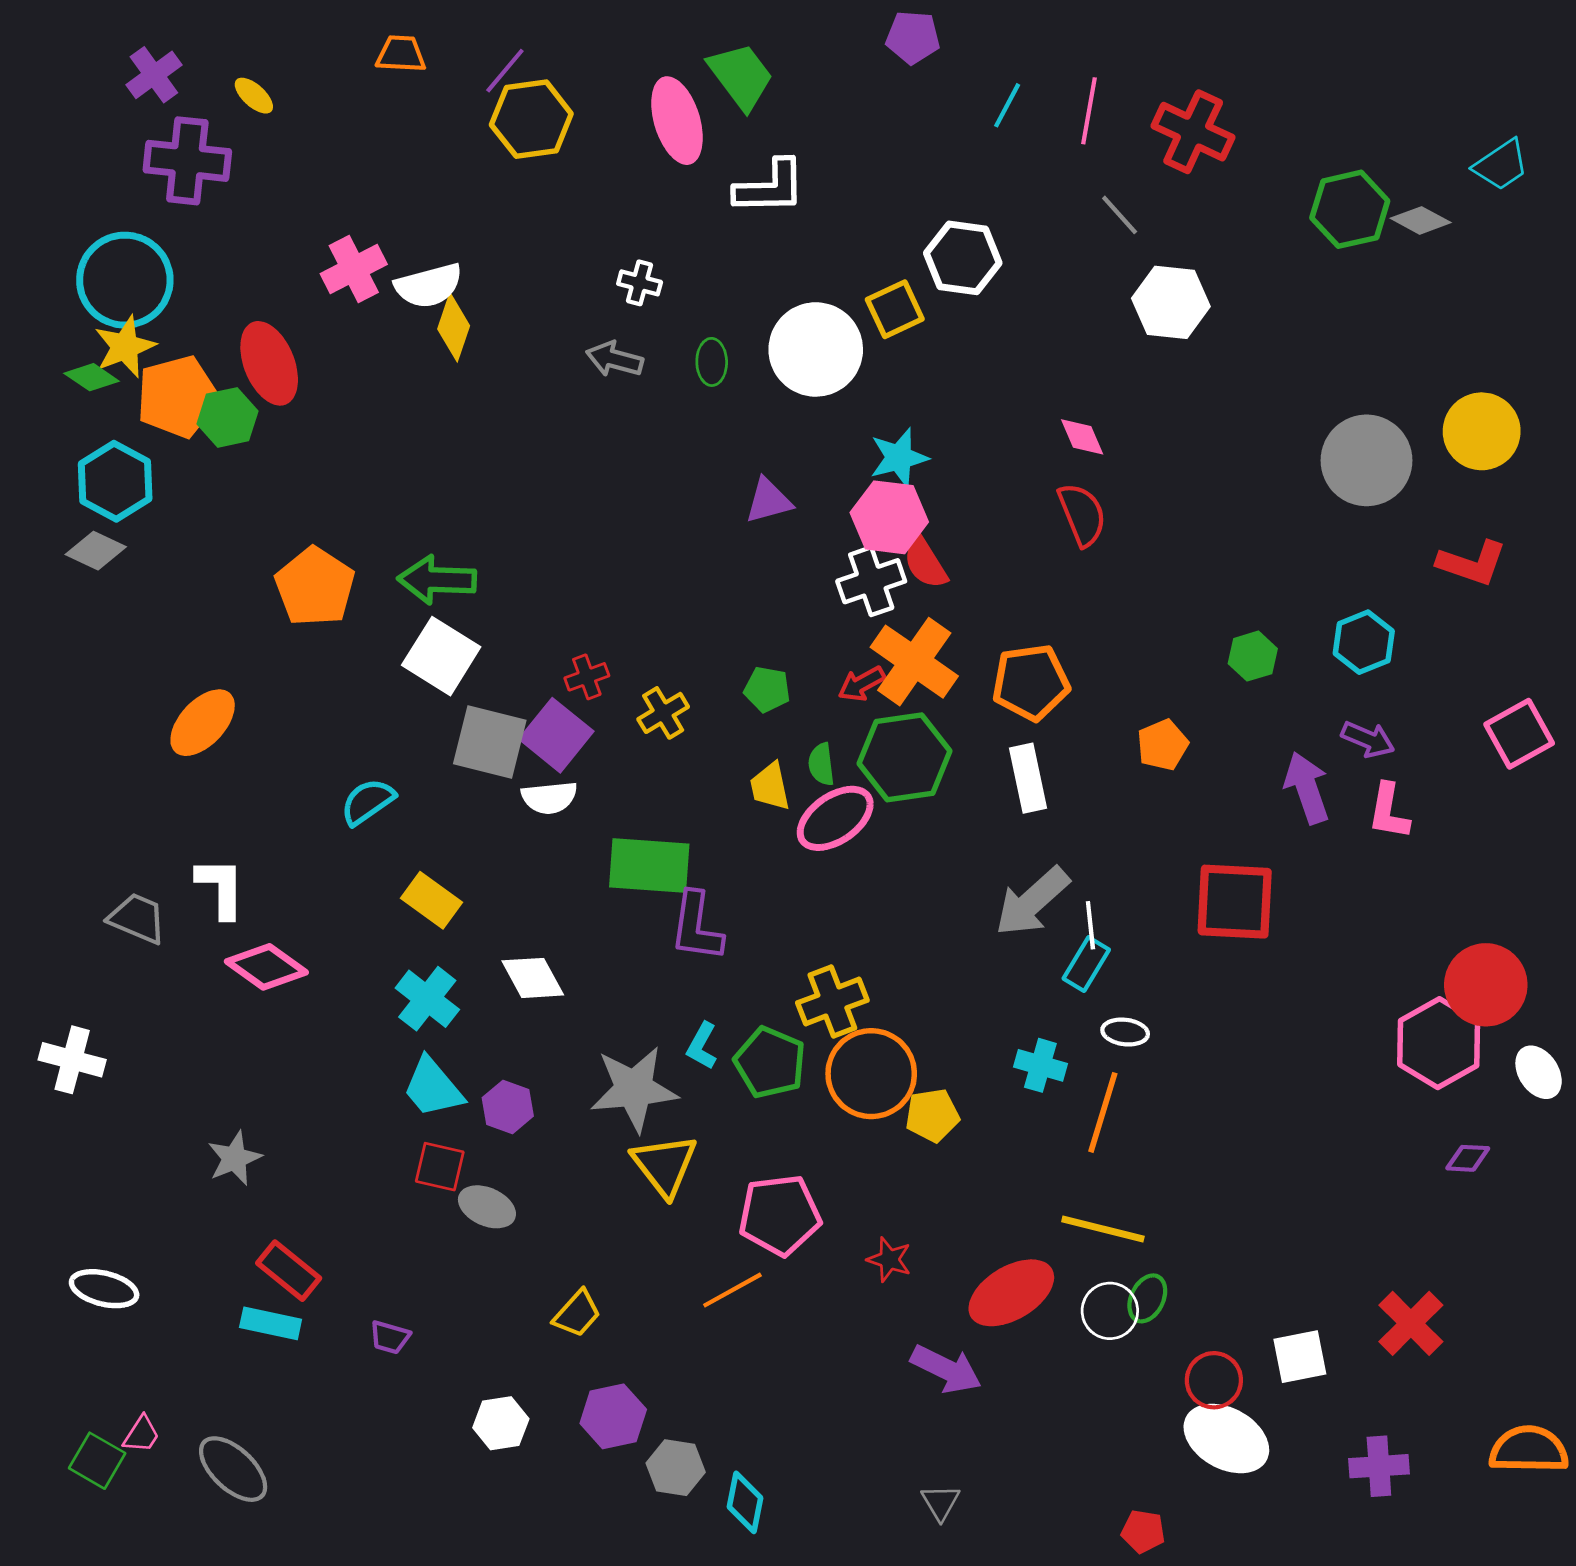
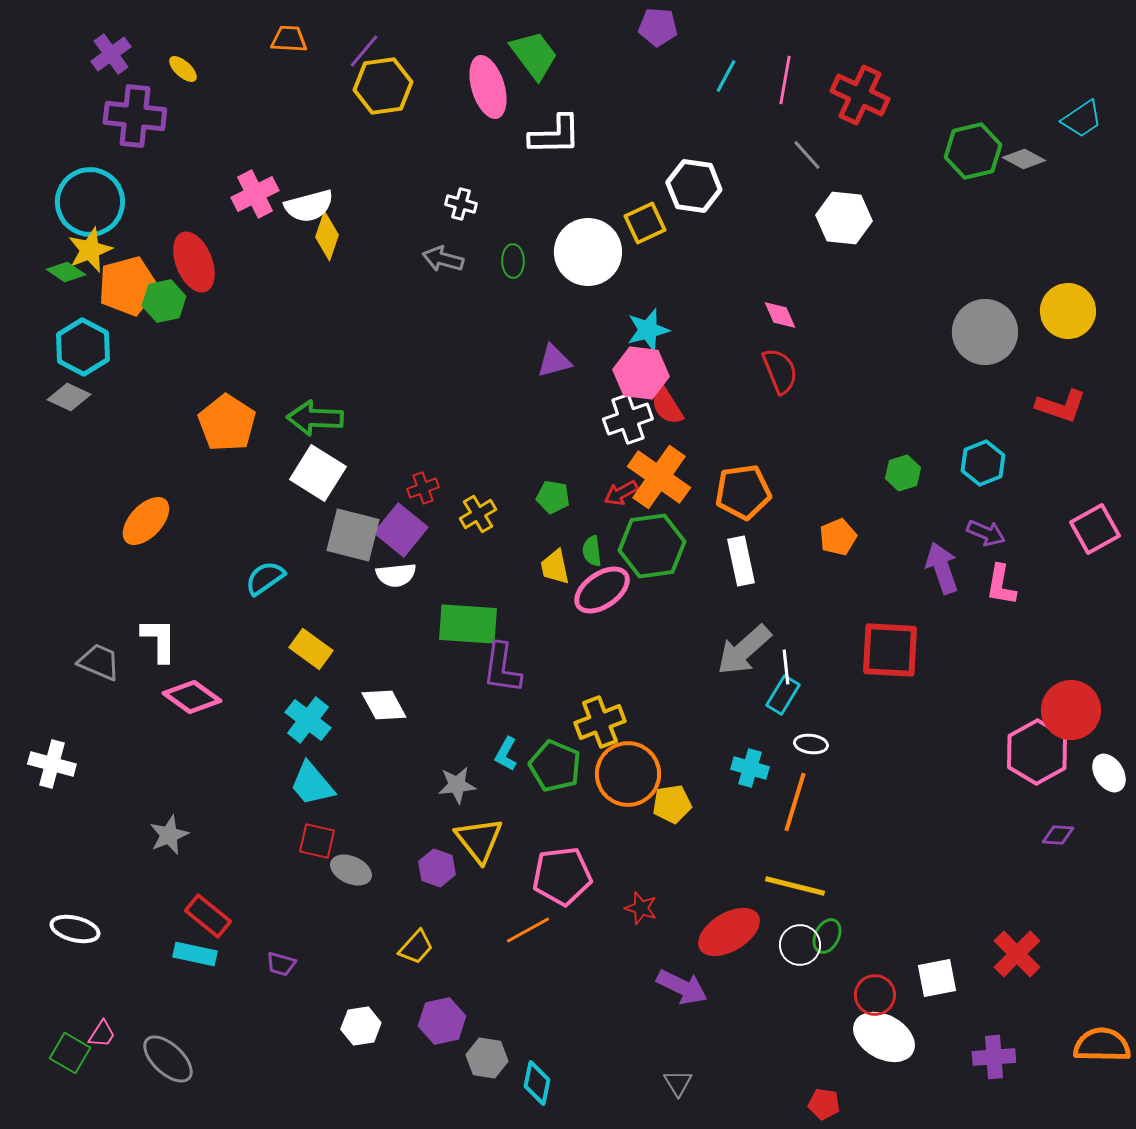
gray star: (634, 1089) -> (457, 785), size x0.6
purple hexagon: (508, 1107) -> (437, 868), moved

